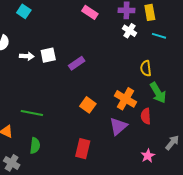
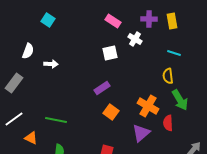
white cross: (130, 31) -> (135, 39), moved
cyan line: (159, 36) -> (174, 53), moved
white square: (48, 55) -> (110, 53), moved
purple rectangle: (77, 63) -> (102, 88), moved

